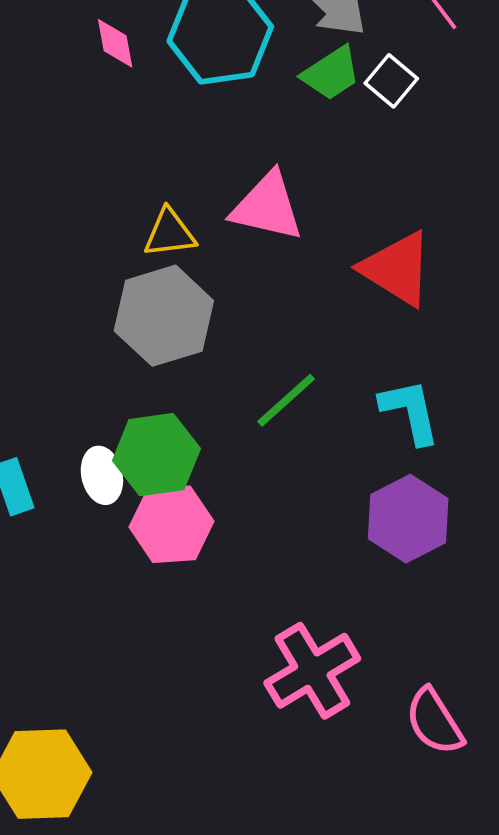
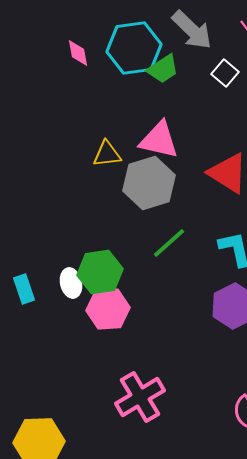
green trapezoid: (331, 73) -> (163, 69), moved
gray hexagon: (164, 316) -> (149, 183), moved
pink cross: (312, 671) -> (140, 397), moved

